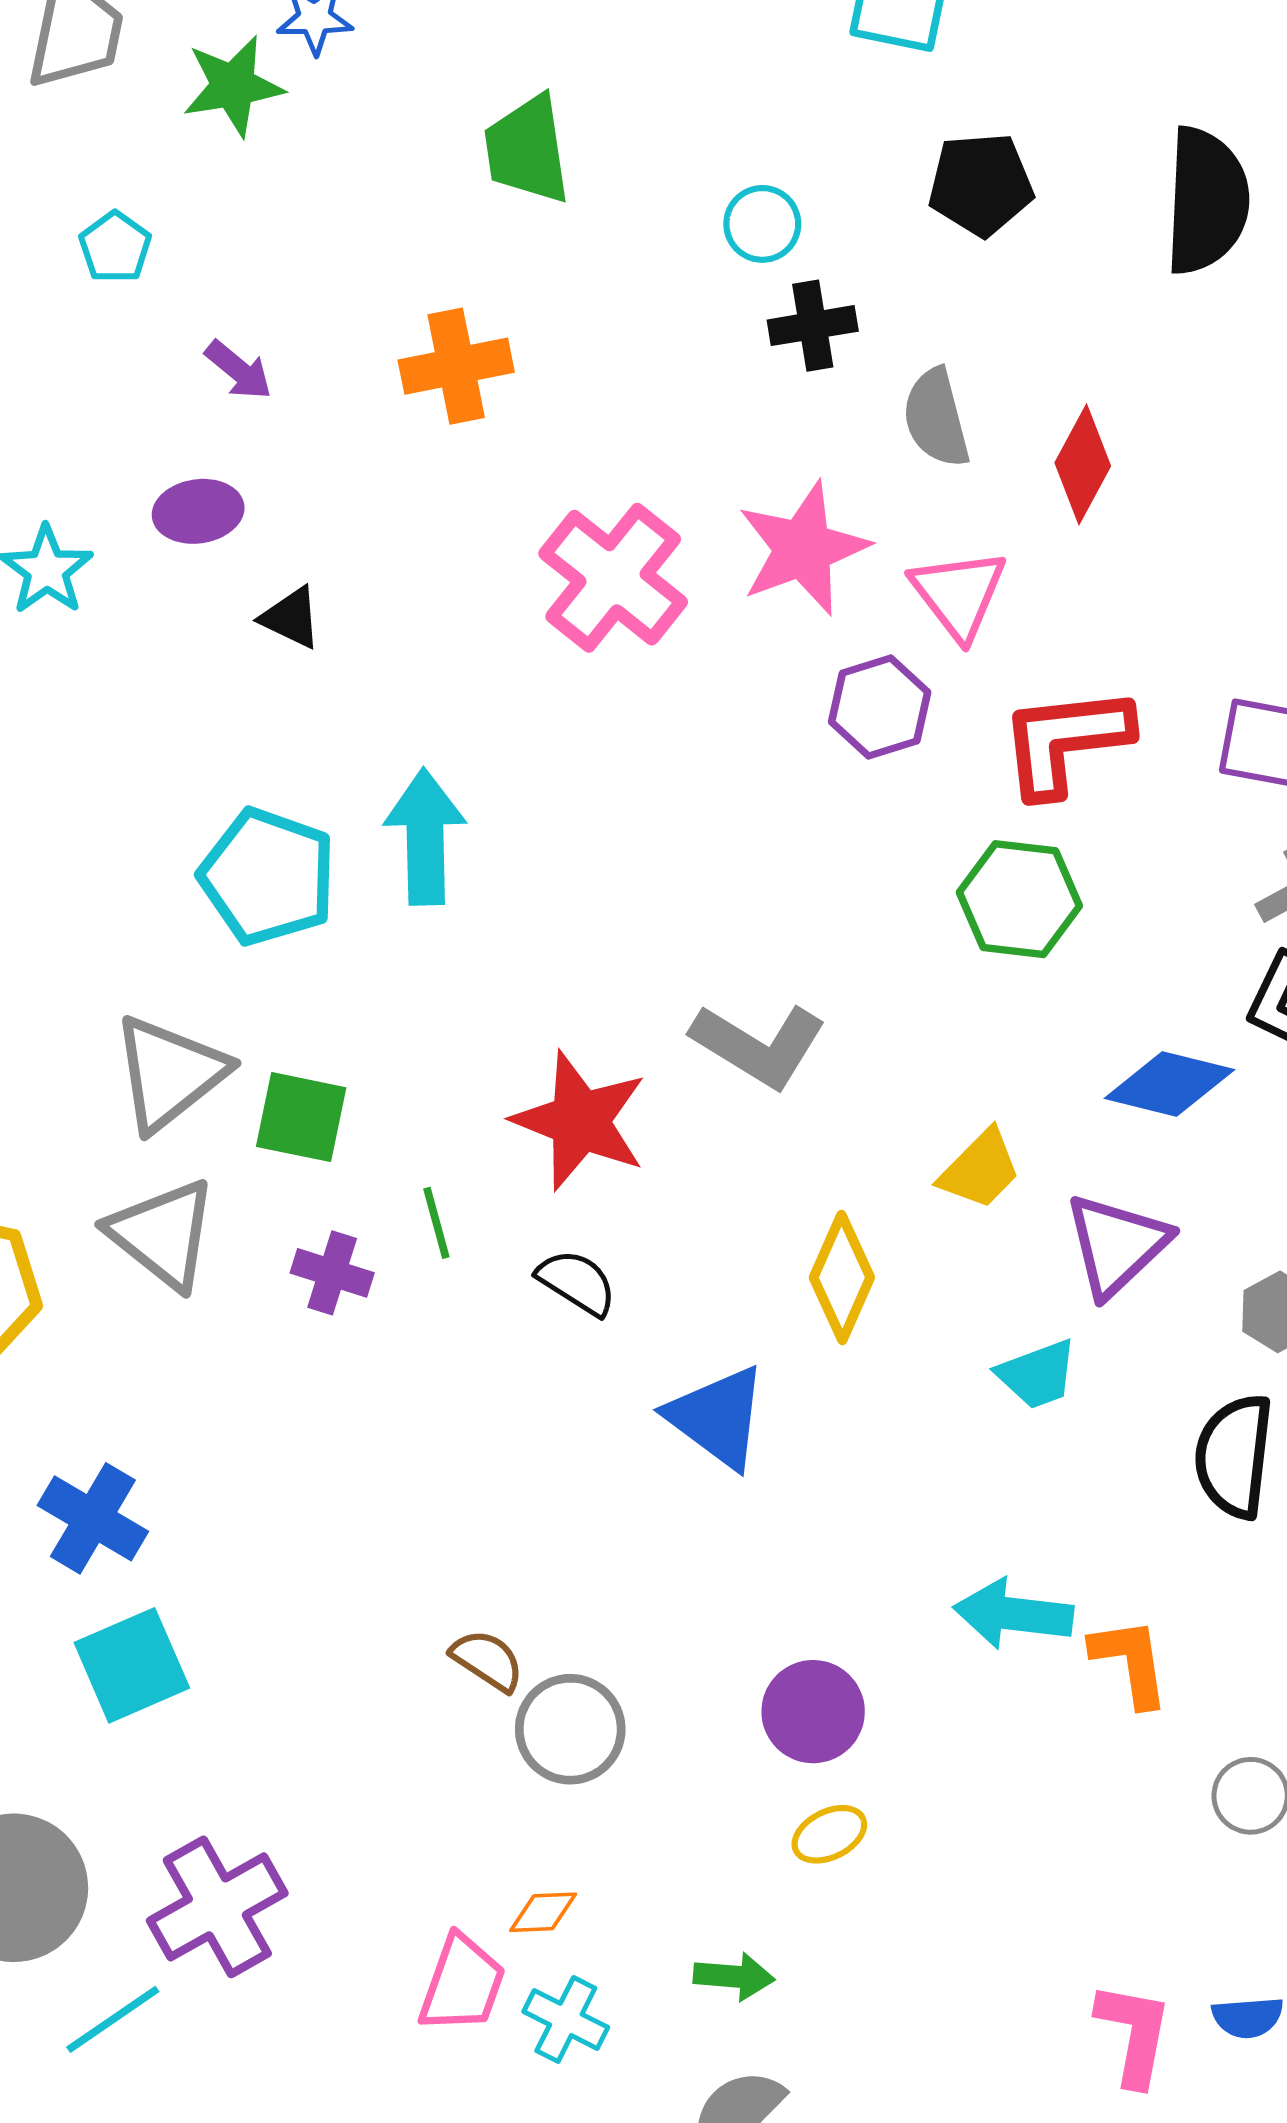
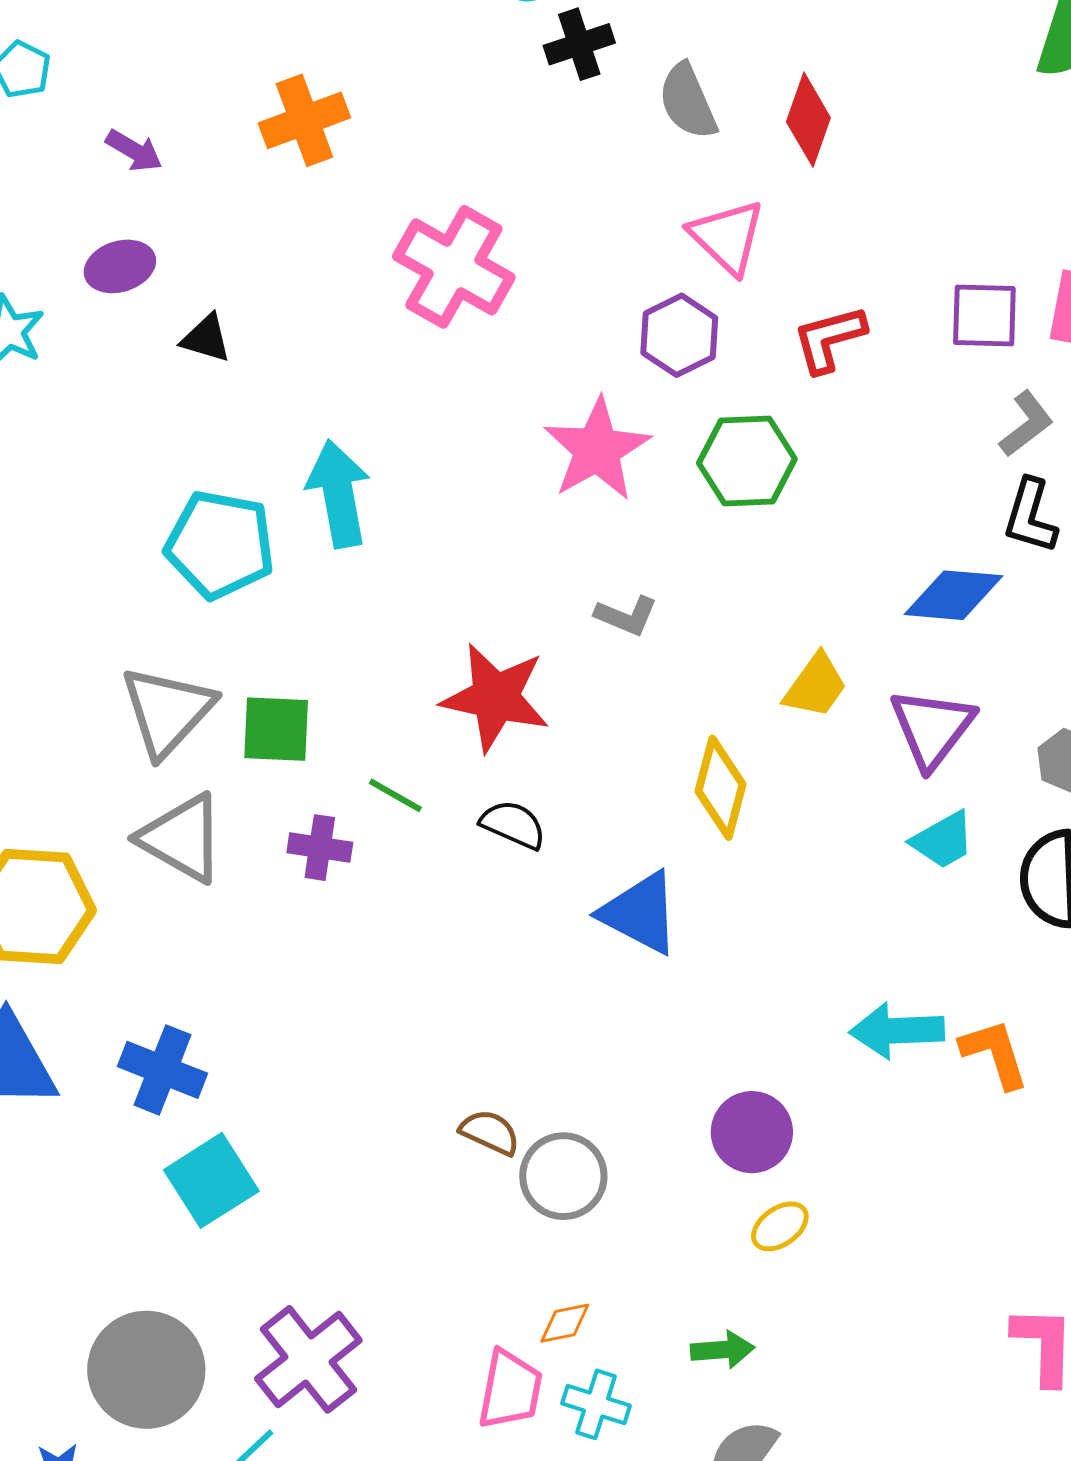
pink star: (803, 549) -> (597, 449), moved
red L-shape: (1065, 741) -> (829, 339), size x0.7
green hexagon: (1019, 899) -> (747, 461), moved
gray L-shape: (759, 1045) -> (626, 616), size x0.6
green line: (436, 1223) -> (395, 795), turned -36
cyan trapezoid: (1037, 1374) -> (943, 840), moved

